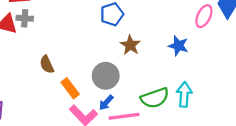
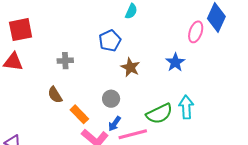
gray cross: (25, 18) -> (65, 61), moved
blue star: (178, 46) -> (175, 62), turned 30
gray circle: (106, 76) -> (111, 99), size x0.7

